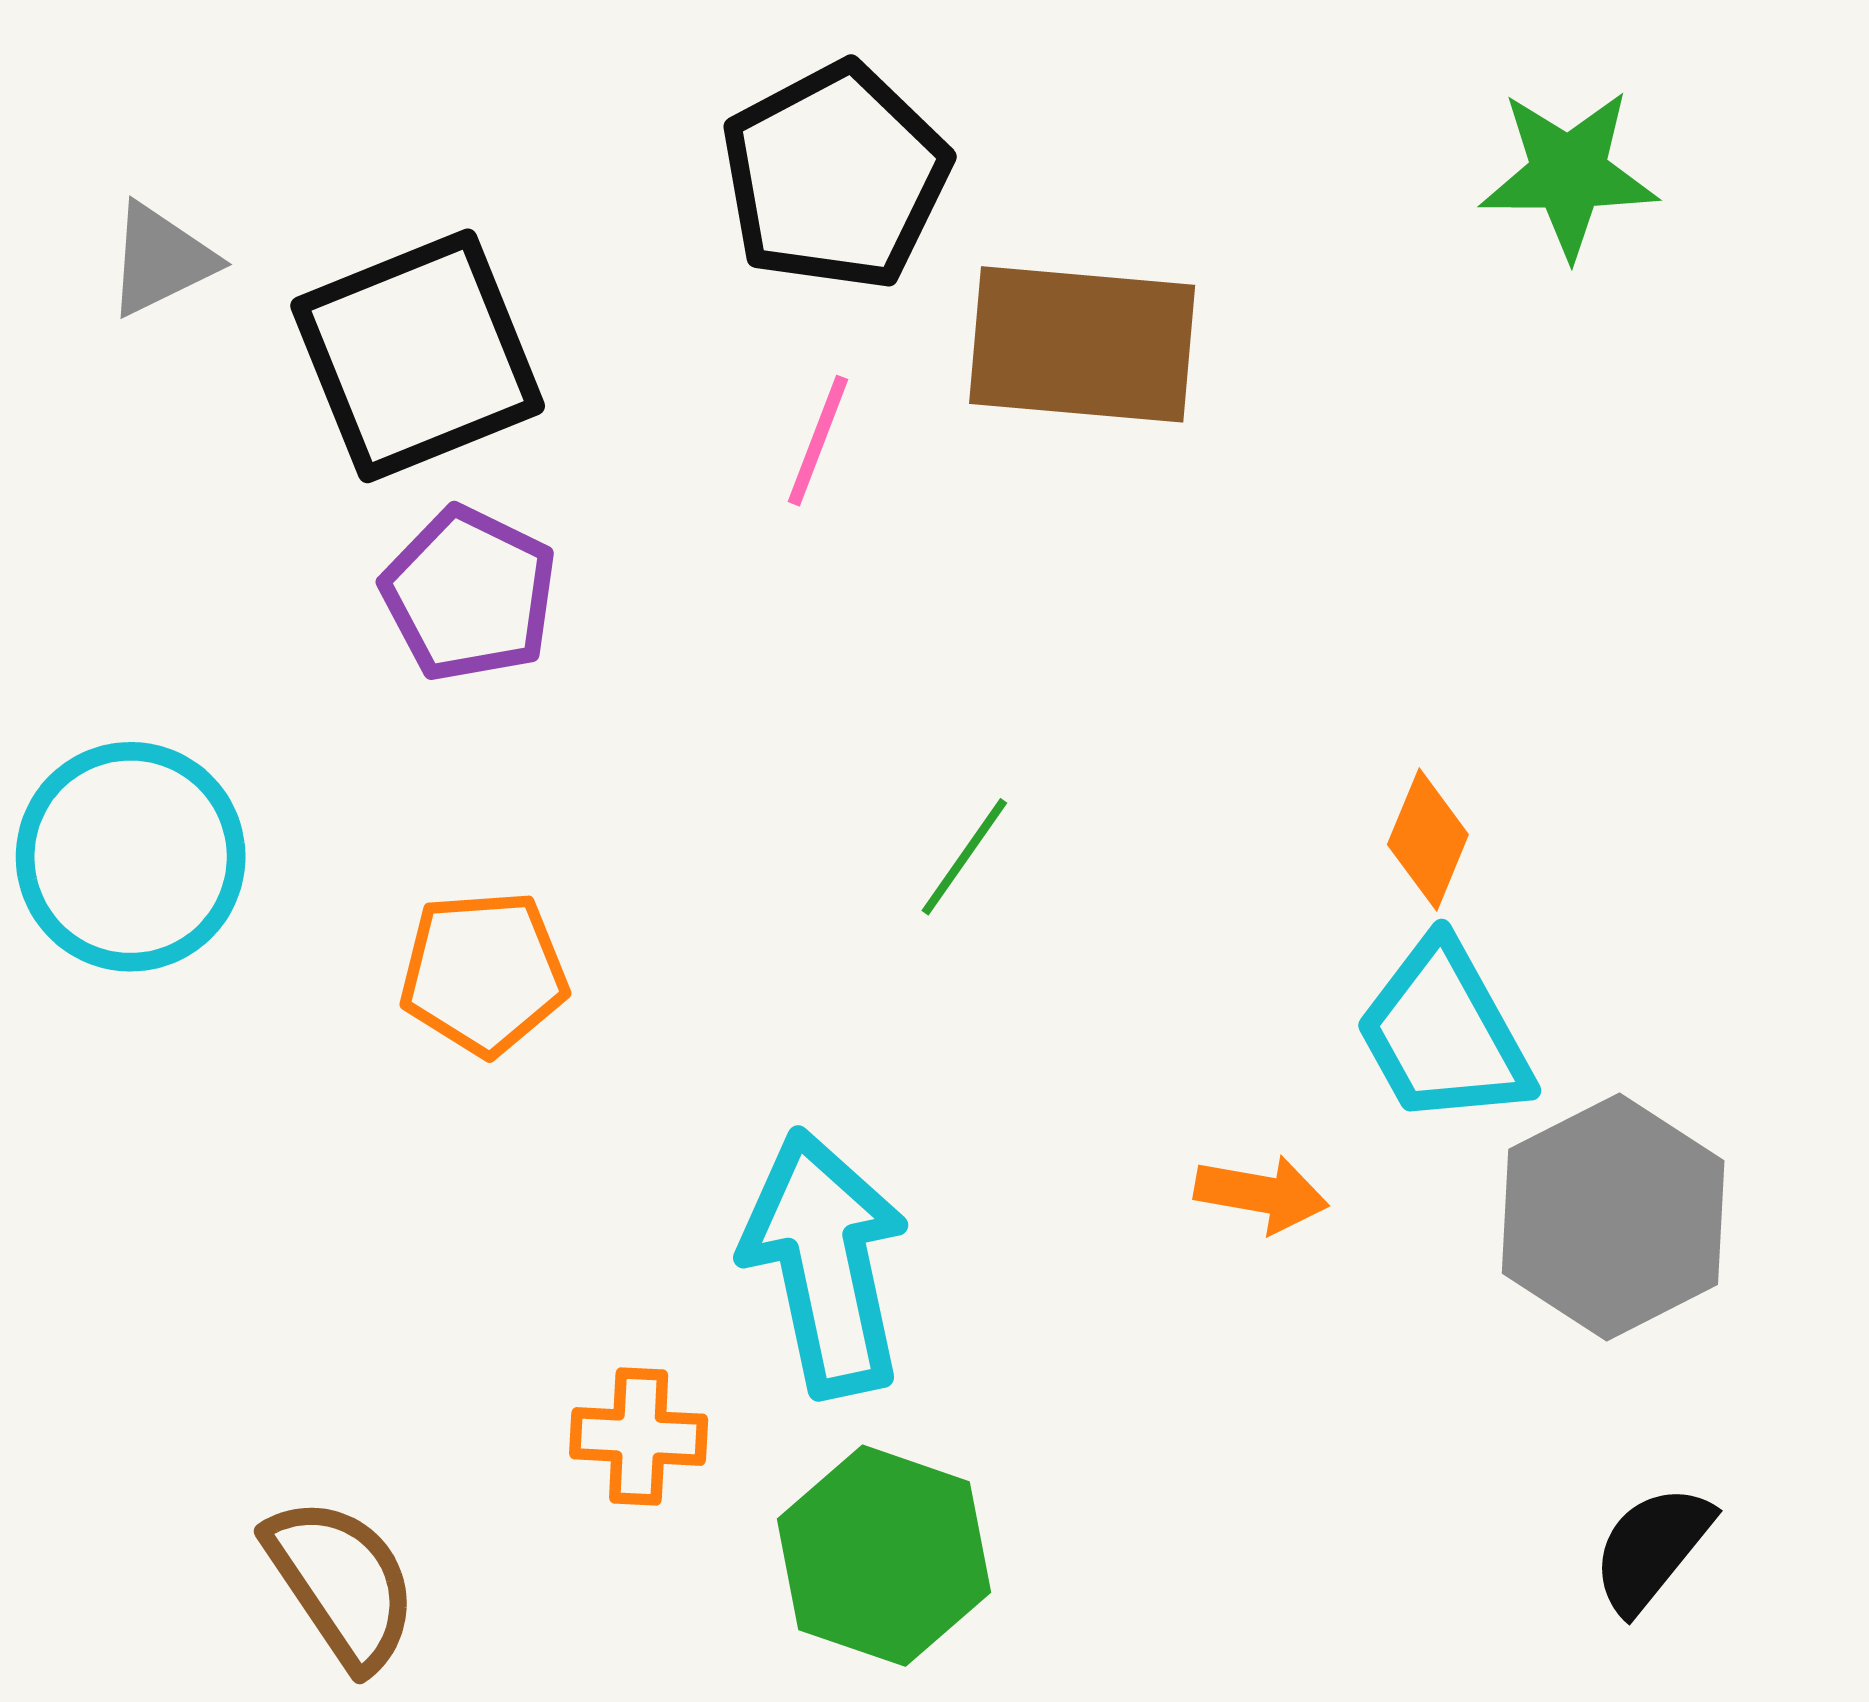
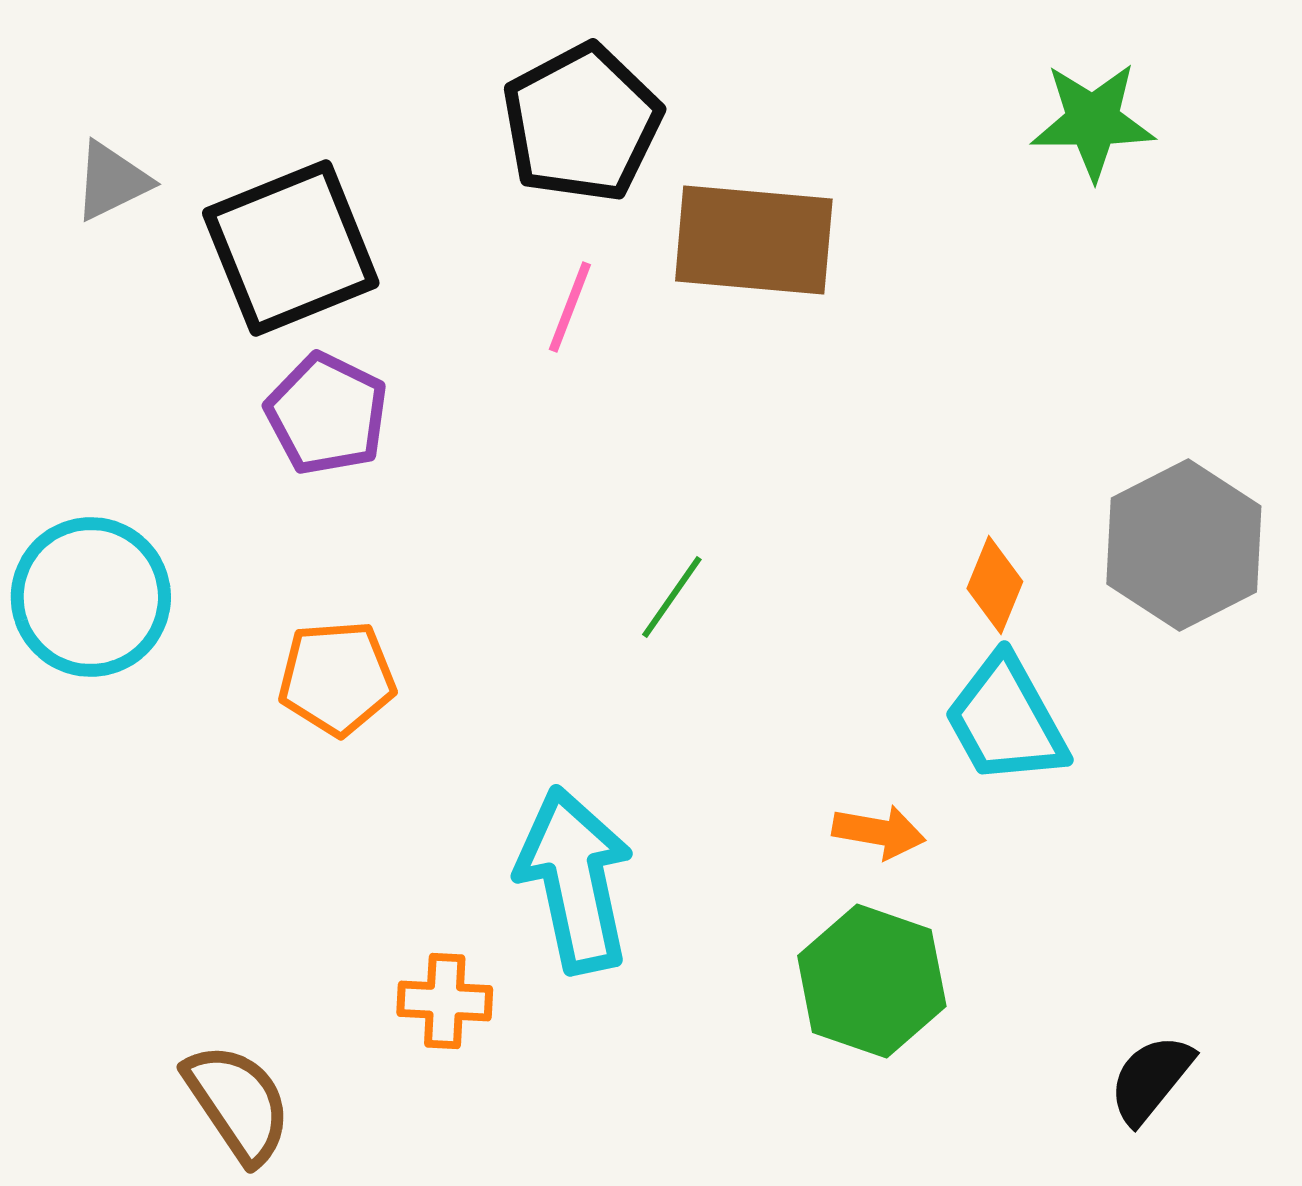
gray hexagon: (1613, 1217) -> (1184, 545), moved
green hexagon: (884, 1556) -> (872, 981), moved

